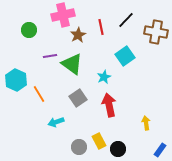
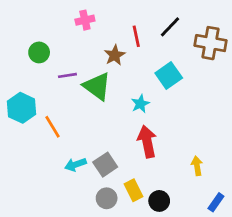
pink cross: (63, 15) -> (85, 20), size x0.6
green circle: (29, 30) -> (39, 52), moved
brown star: (78, 35) -> (115, 55), moved
gray square: (78, 98) -> (105, 165), moved

